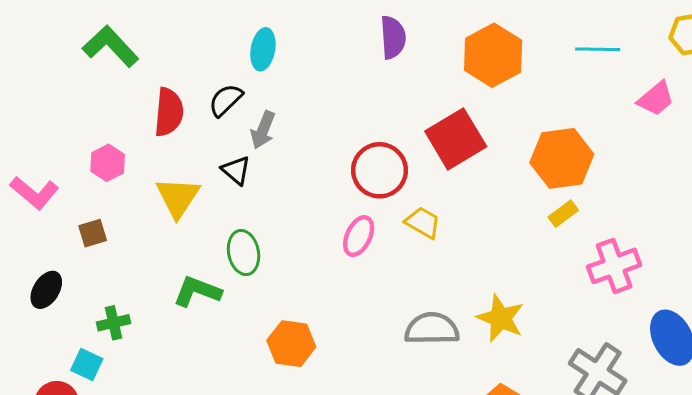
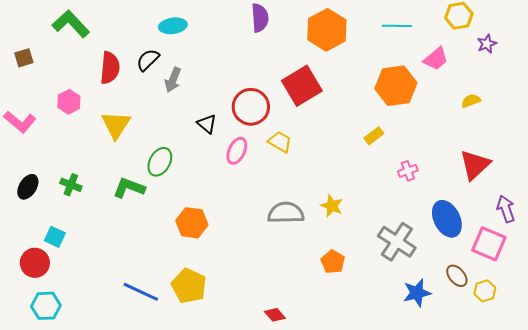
cyan ellipse: (263, 49) -> (173, 26), turned 72
orange hexagon: (562, 158) -> (396, 86), moved
black triangle: (236, 170) -> (207, 124), moved
brown square: (93, 233) -> (24, 58), moved
green ellipse: (244, 252) -> (160, 162), turned 40
pink cross: (614, 266) -> (408, 171), size x0.6
yellow star: (501, 318) -> (332, 206), size x0.7
green cross: (114, 323) -> (71, 185), moved, turned 35

